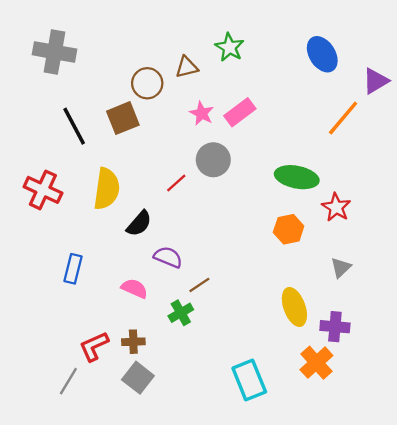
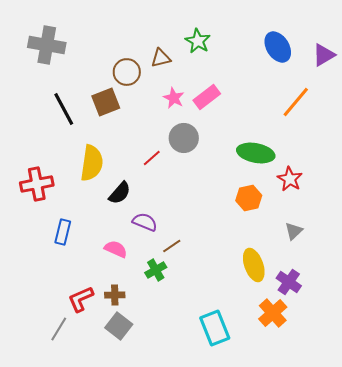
purple triangle: (376, 81) -> (324, 55), moved
red cross: (43, 190) -> (37, 184), moved, turned -36
purple cross: (335, 327) -> (289, 282), turned 30

